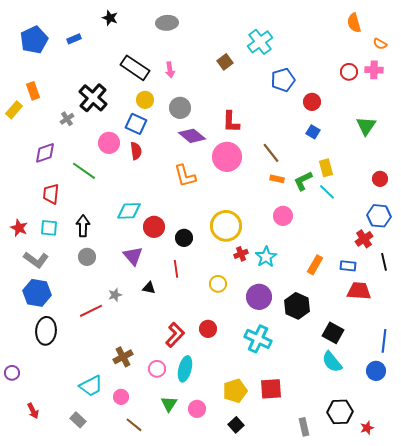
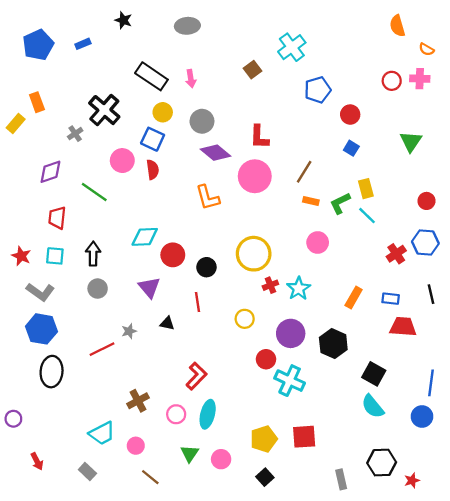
brown line: (271, 153) -> (304, 172), turned 70
red cross: (364, 239) -> (396, 254), moved
red circle: (208, 329) -> (266, 359), moved

